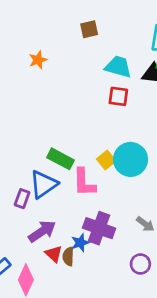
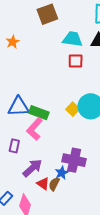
brown square: (89, 29) -> (47, 14), size x1.5
pink L-shape: (84, 182) -> (35, 129), moved, turned 50
blue triangle: (43, 184) -> (19, 107), moved, turned 40
brown semicircle: (68, 256) -> (54, 184), turned 32

